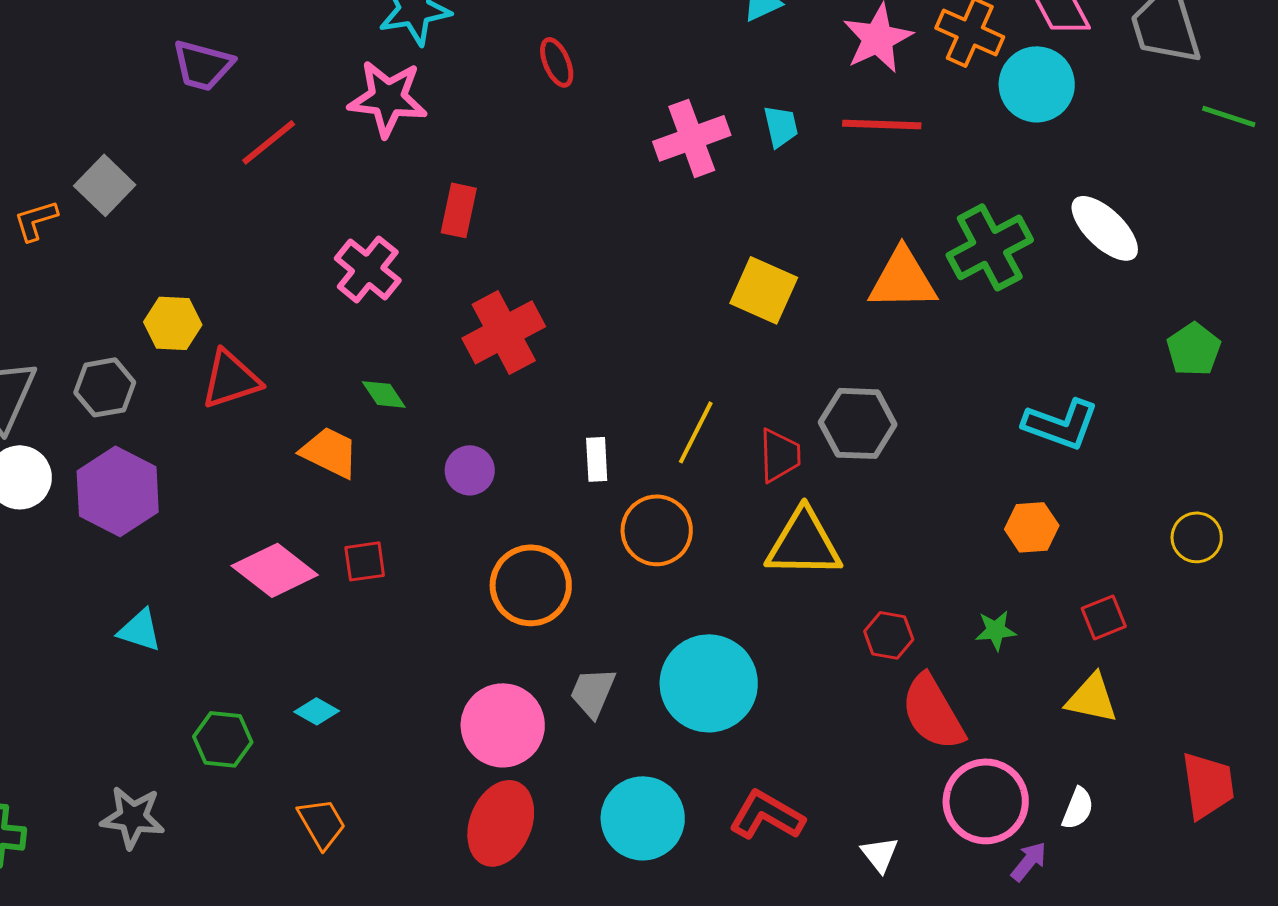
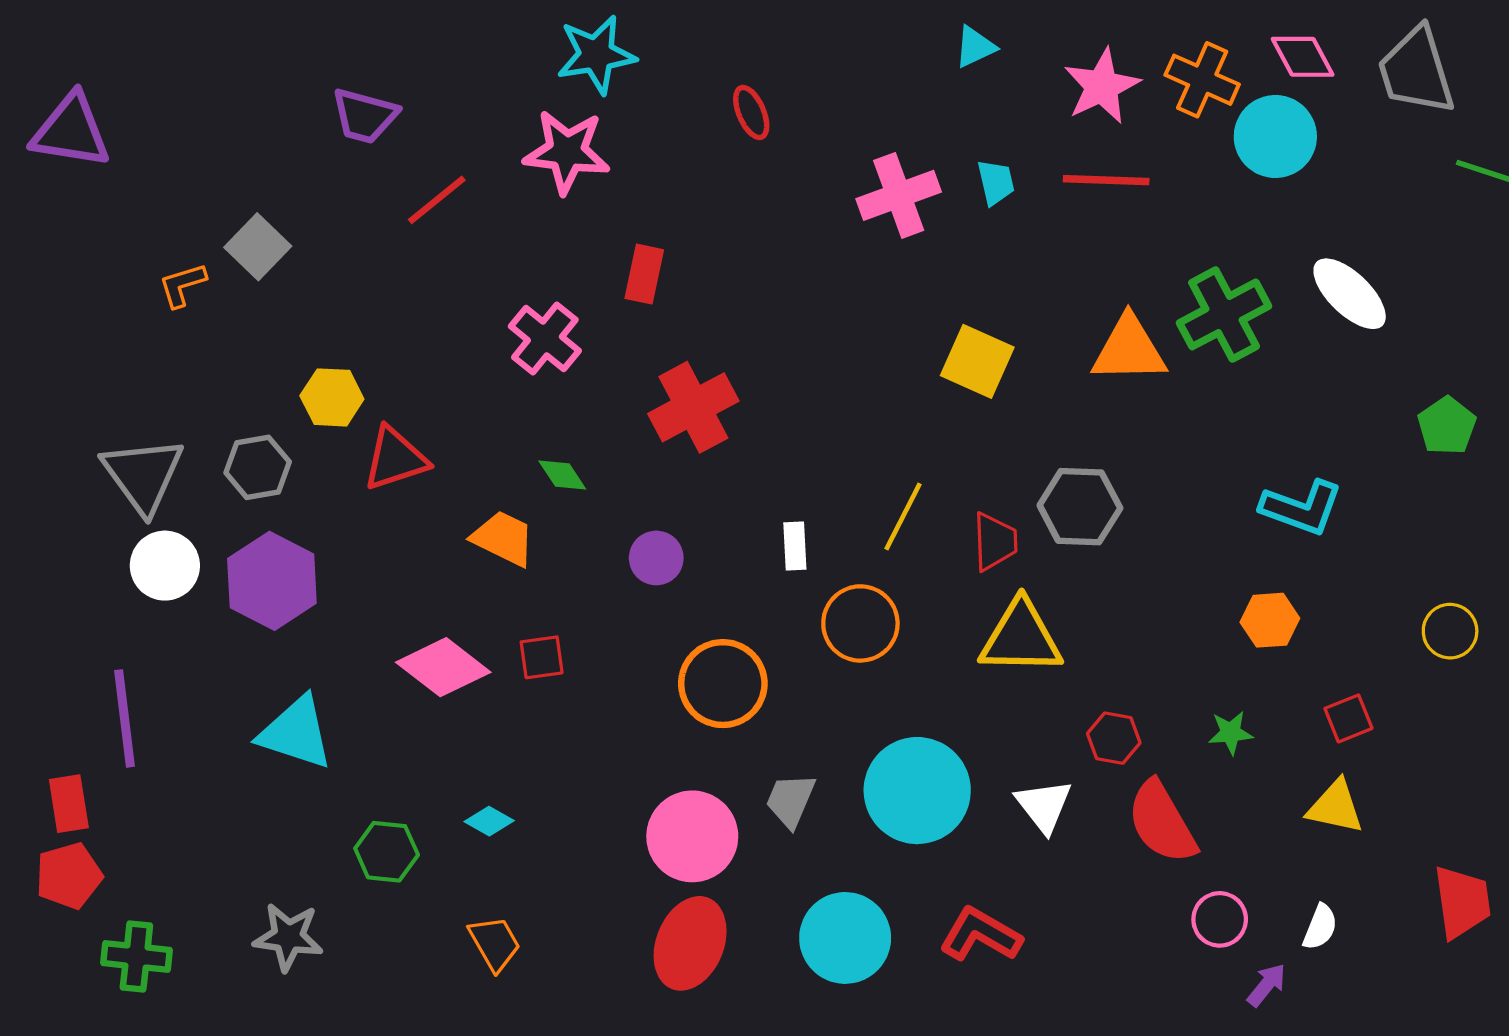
cyan triangle: (140, 630) -> (296, 733), size x1.6
pink circle: (986, 801) -> (1220, 919), size x0.6
white triangle: (880, 854) -> (1044, 806), moved, size x1.4

